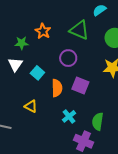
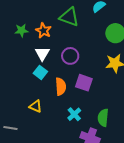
green triangle: (79, 30) -> (69, 17), moved
green star: (22, 43) -> (21, 30), moved
white triangle: (15, 64) -> (42, 54), moved

